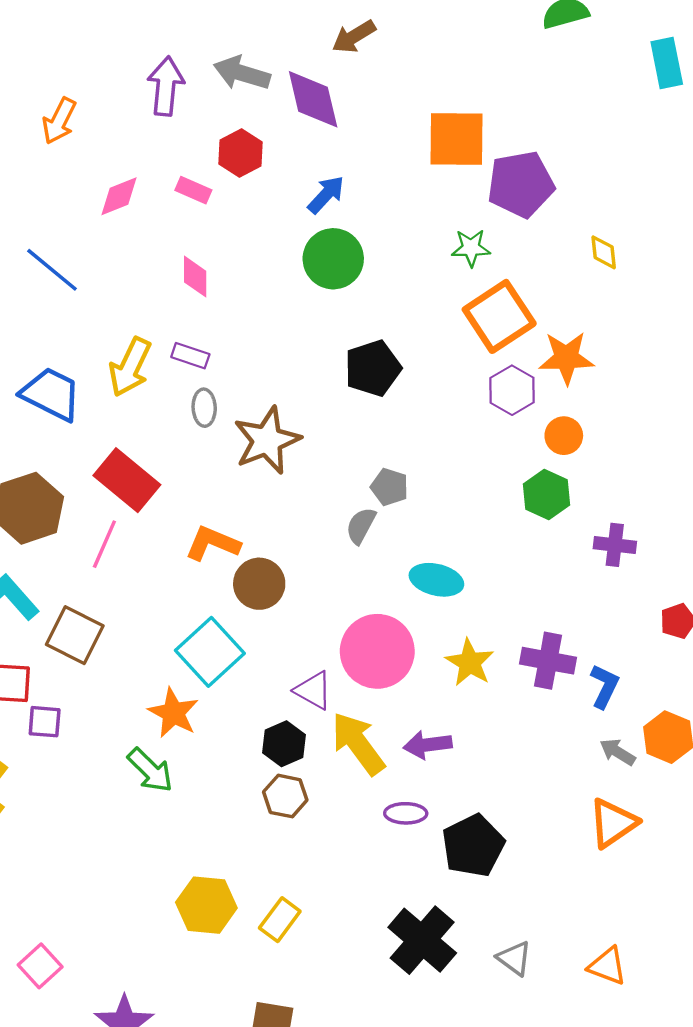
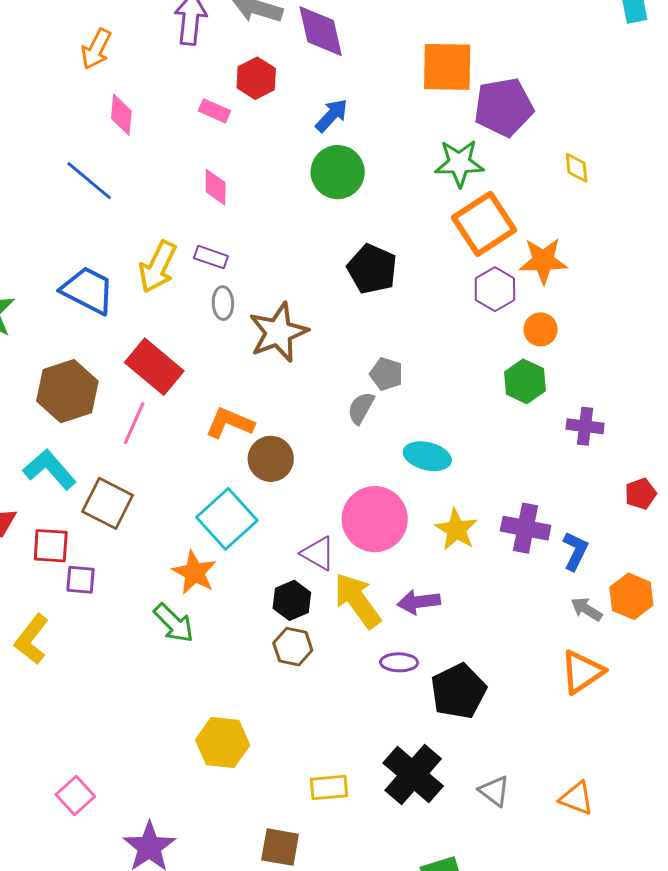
pink diamond: (119, 196) -> (121, 115), moved, turned -63
green star: (471, 248) -> (459, 163), size x1.4
black pentagon: (373, 368) -> (372, 269), turned -30
yellow rectangle: (280, 920) -> (329, 788), moved, turned 48

